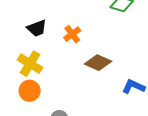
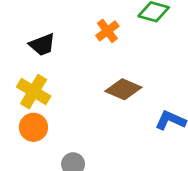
orange cross: (72, 34) -> (107, 31), moved

